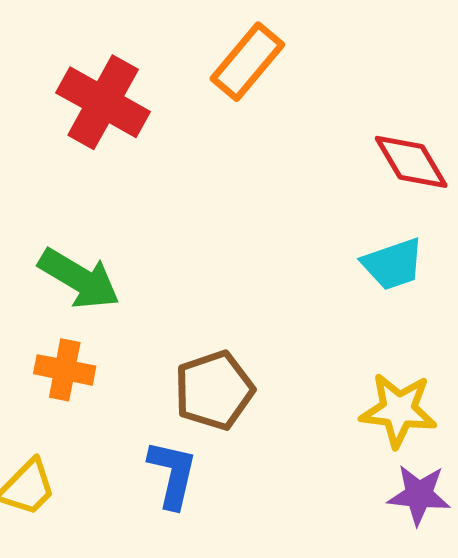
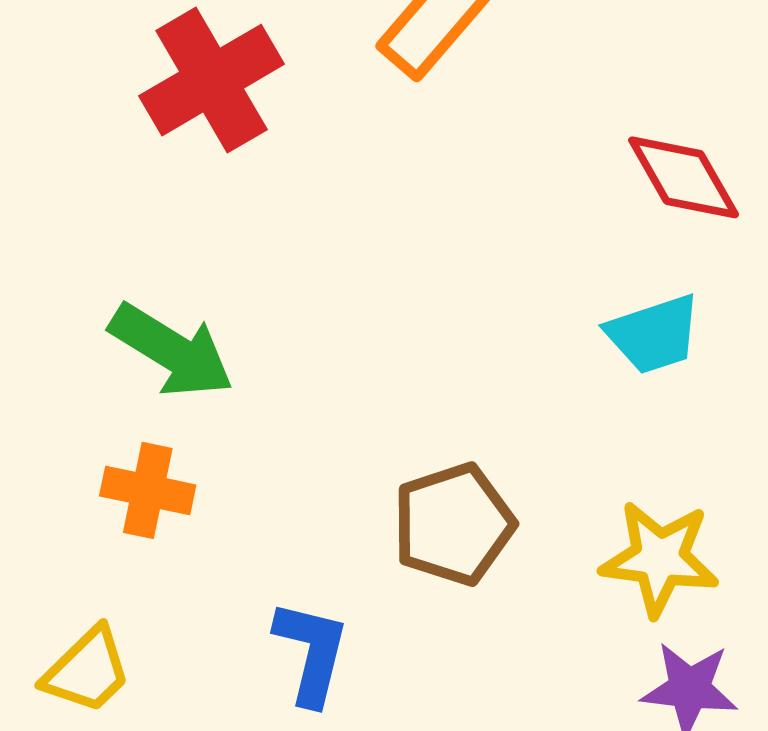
red cross: (103, 102) -> (212, 80), turned 30
brown pentagon: (214, 390) -> (454, 524), moved

